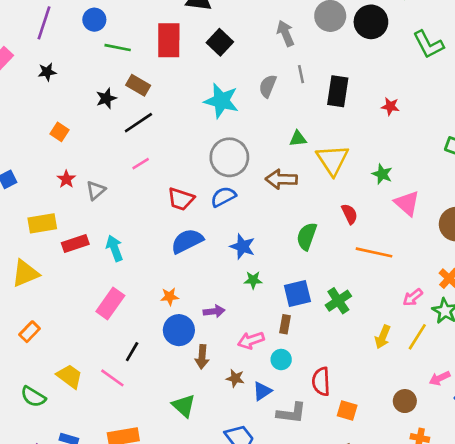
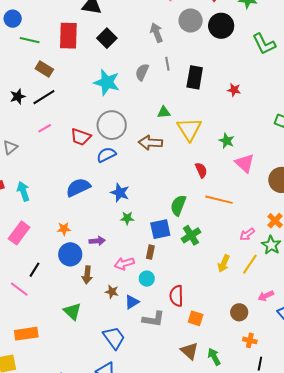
black star: (106, 98) -> (18, 96), moved
red trapezoid: (181, 199) -> (81, 137), moved
green semicircle: (307, 236) -> (178, 205), moved

